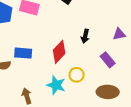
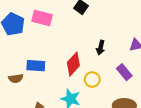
yellow circle: (77, 75) -> (92, 80), moved

